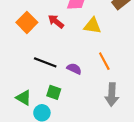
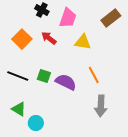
black line: (45, 62) -> (18, 76), moved
purple semicircle: (74, 69) -> (66, 82), size x1.5
green square: (54, 92) -> (44, 76), moved

